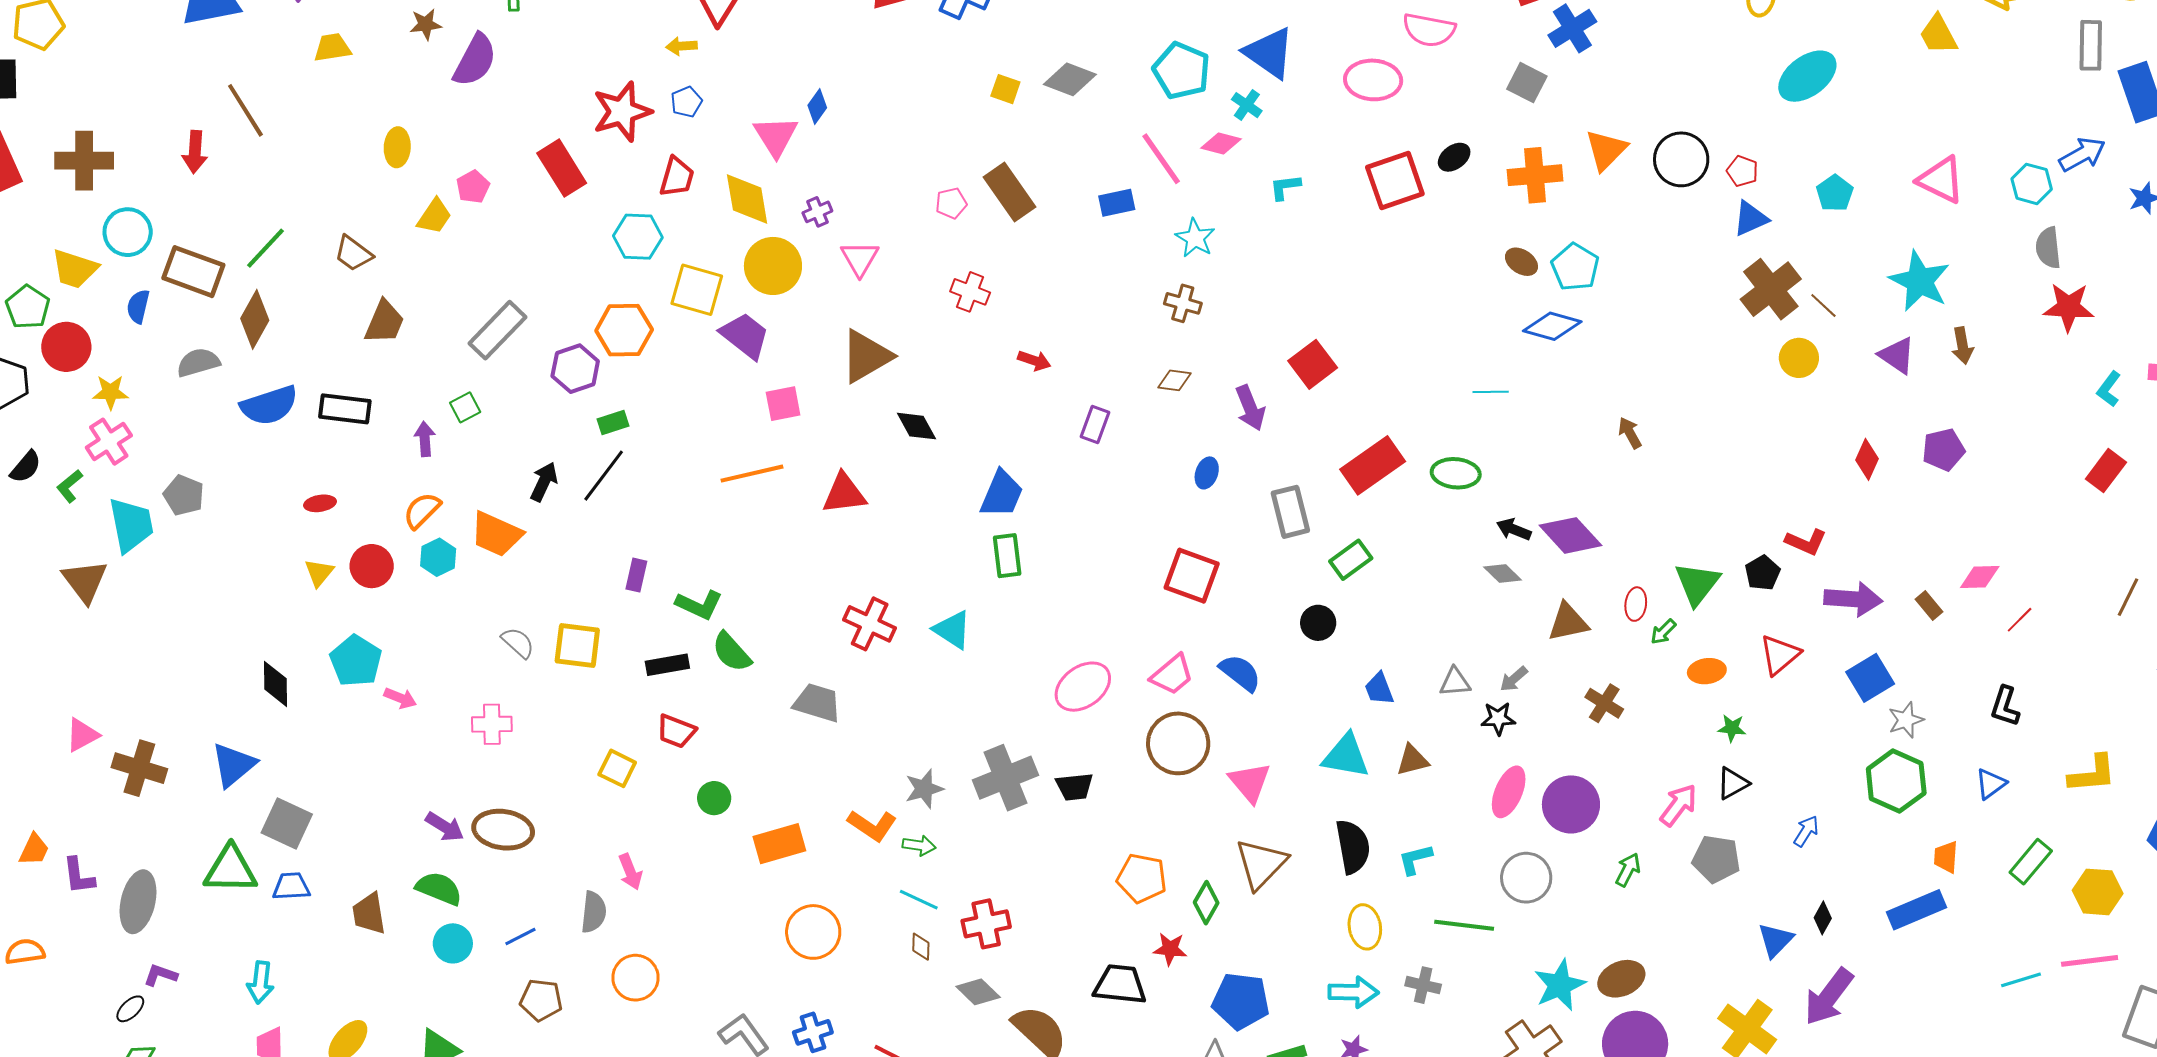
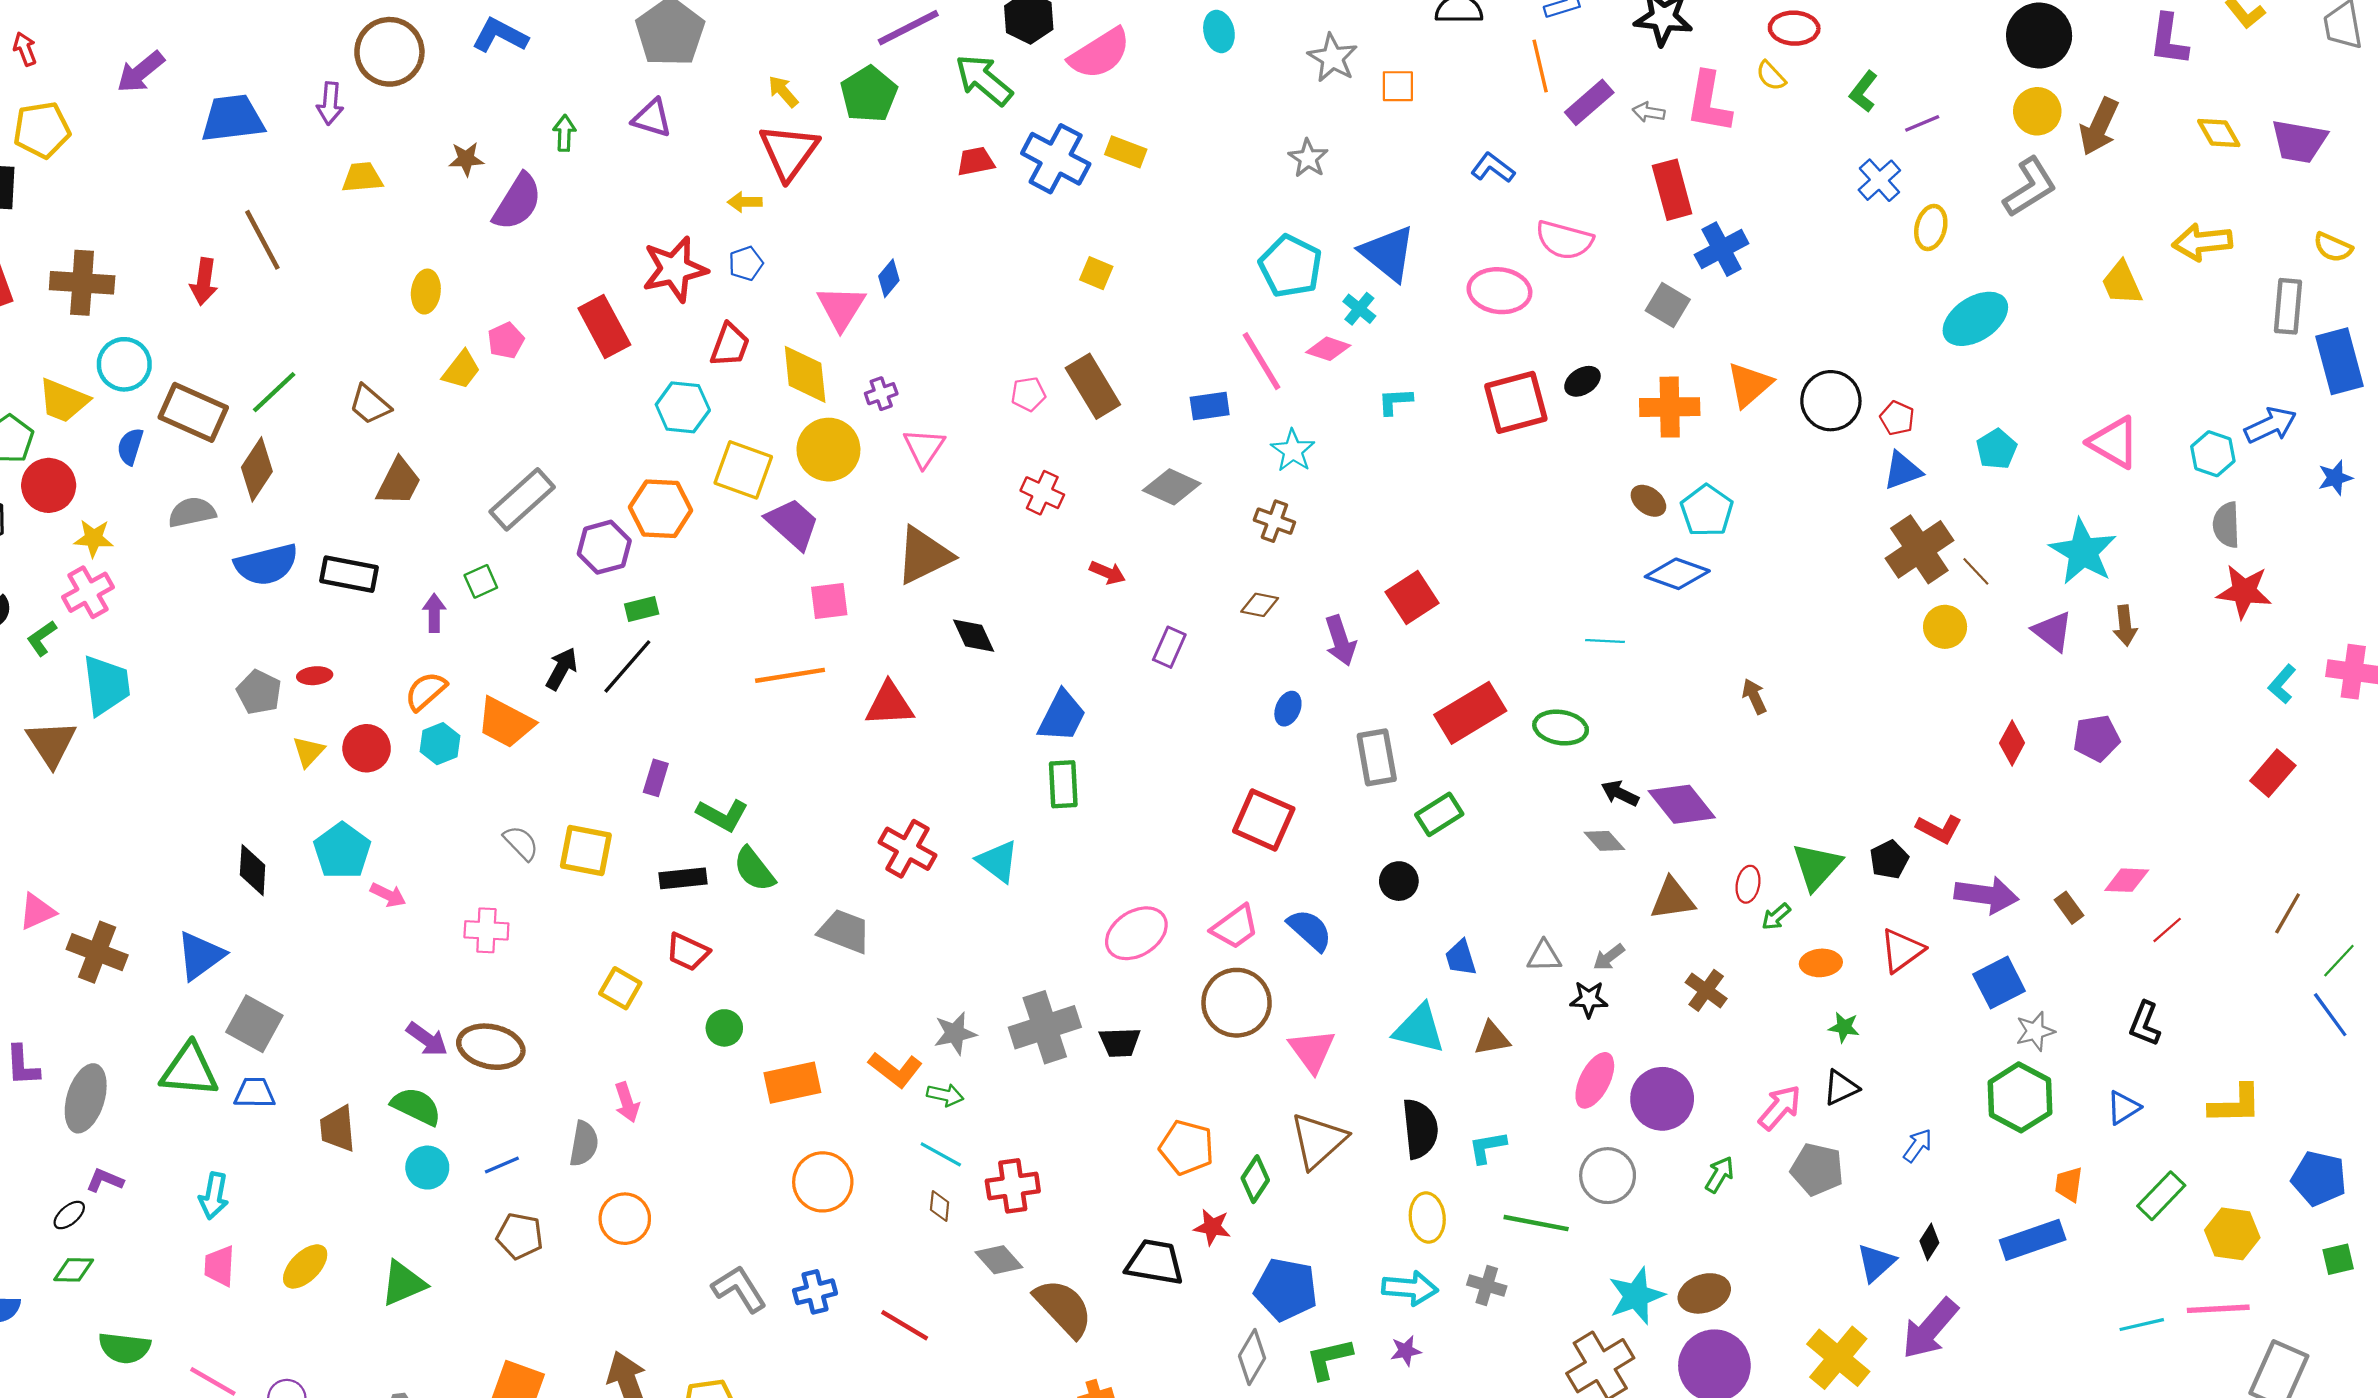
gray diamond: (1070, 79) -> (1172, 487), moved
gray pentagon: (184, 495) -> (259, 692), moved

